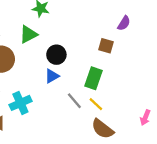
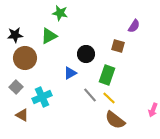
black circle: (56, 55) -> (86, 54), moved

